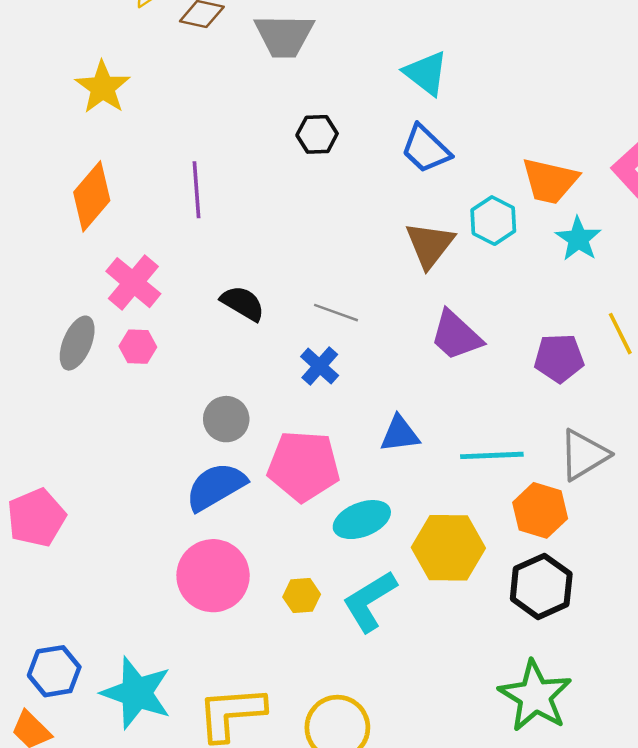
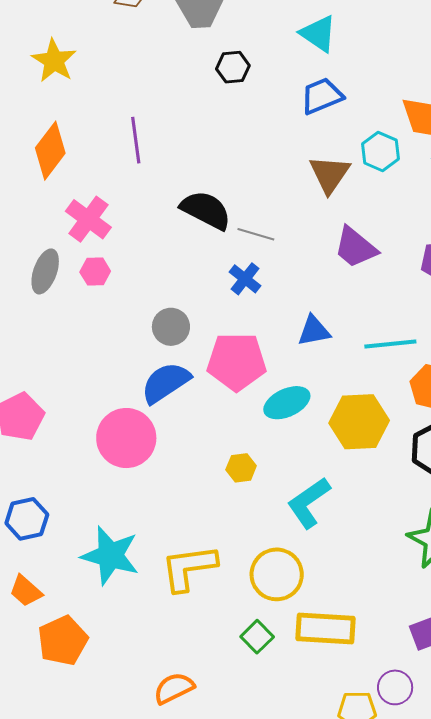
black hexagon: (317, 134) -> (233, 67), moved
blue trapezoid: (426, 149) -> (322, 96), turned 117
black semicircle: (243, 303) -> (206, 210), moved, size x1.4
pink circle: (213, 576) -> (126, 438), moved
cyan L-shape: (370, 601) -> (309, 503), moved
blue hexagon: (54, 671) -> (27, 519), moved

